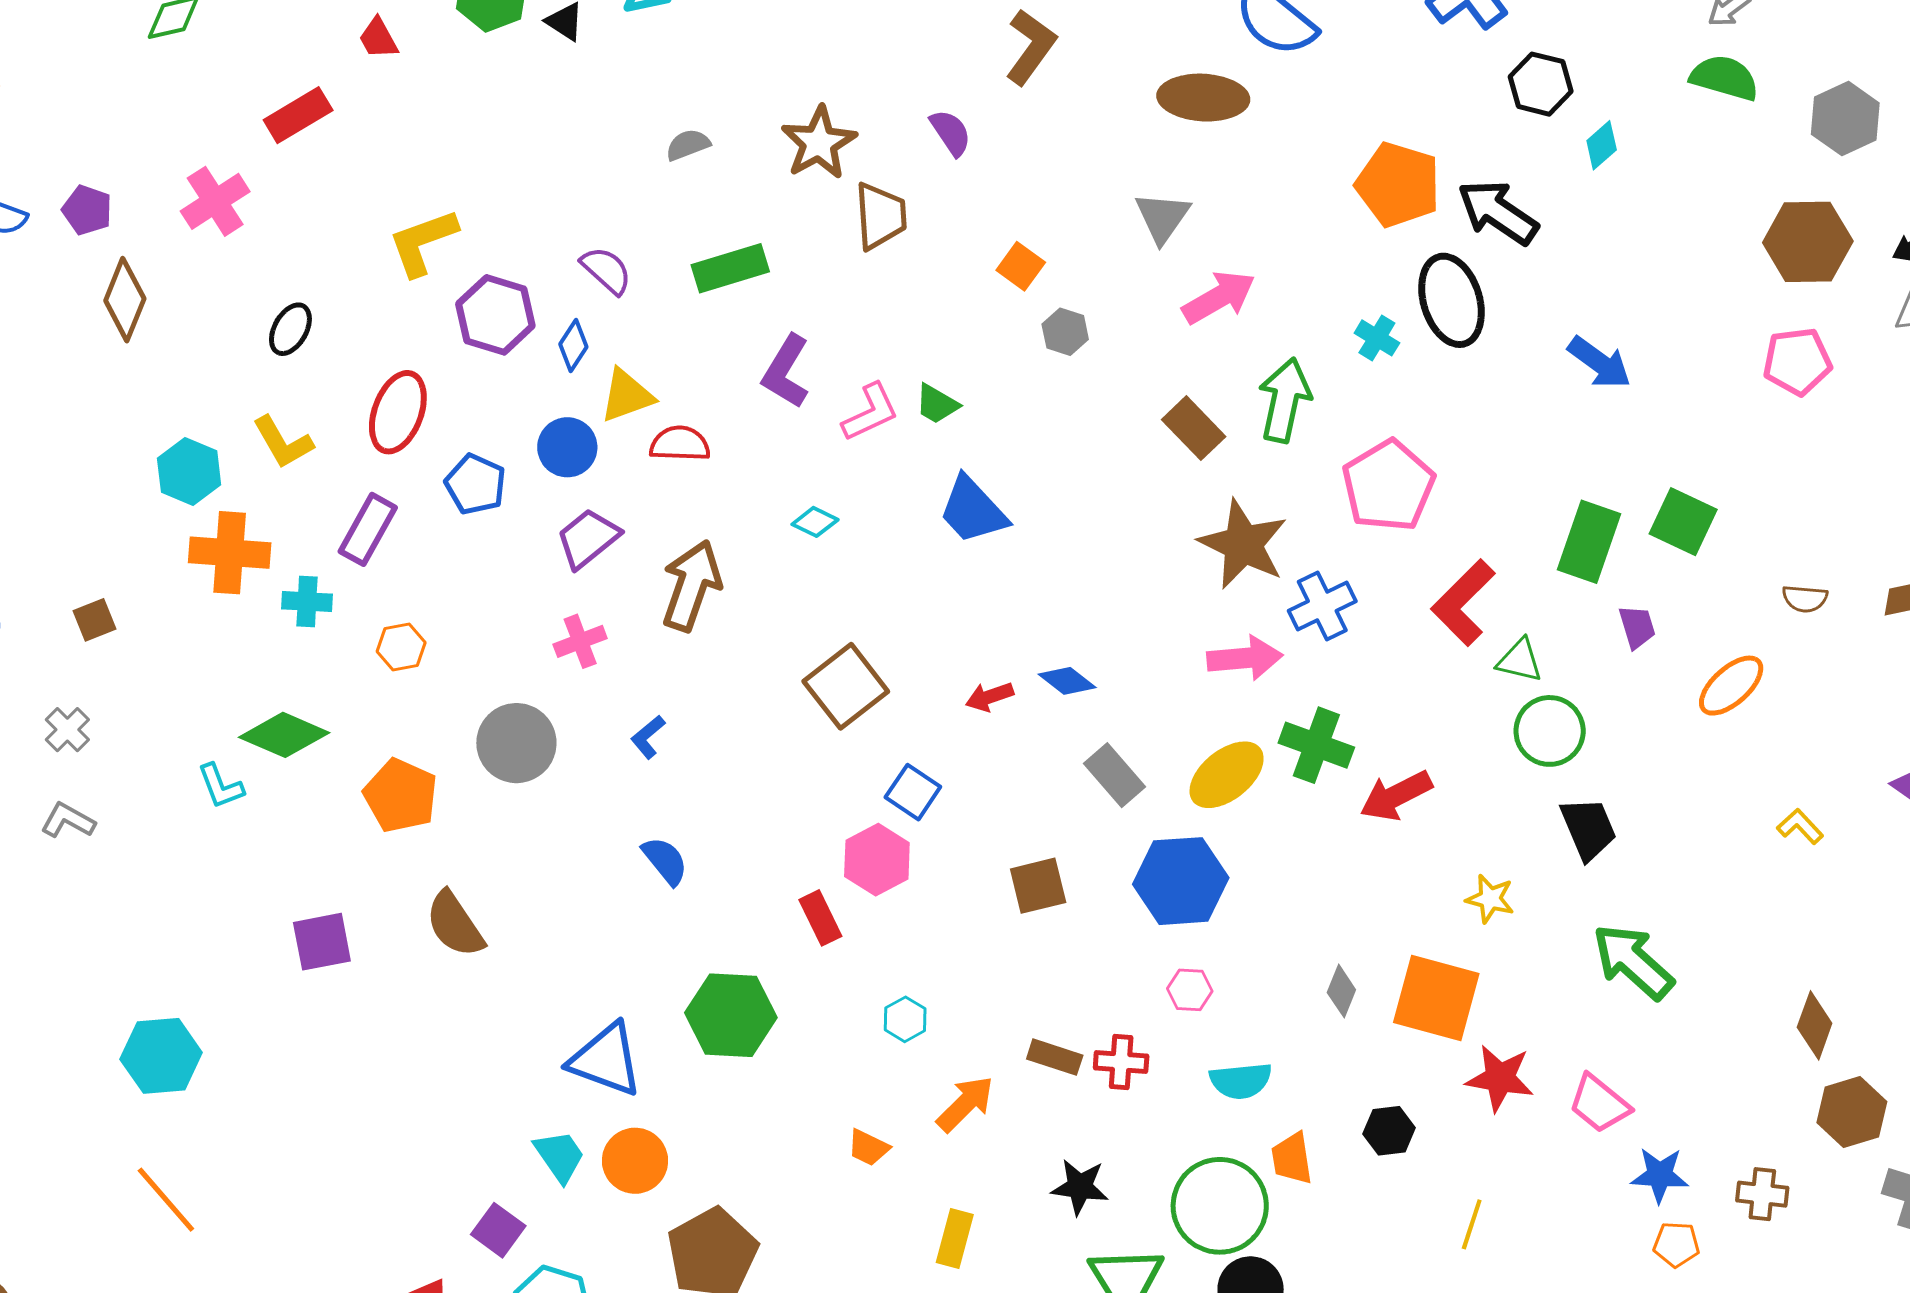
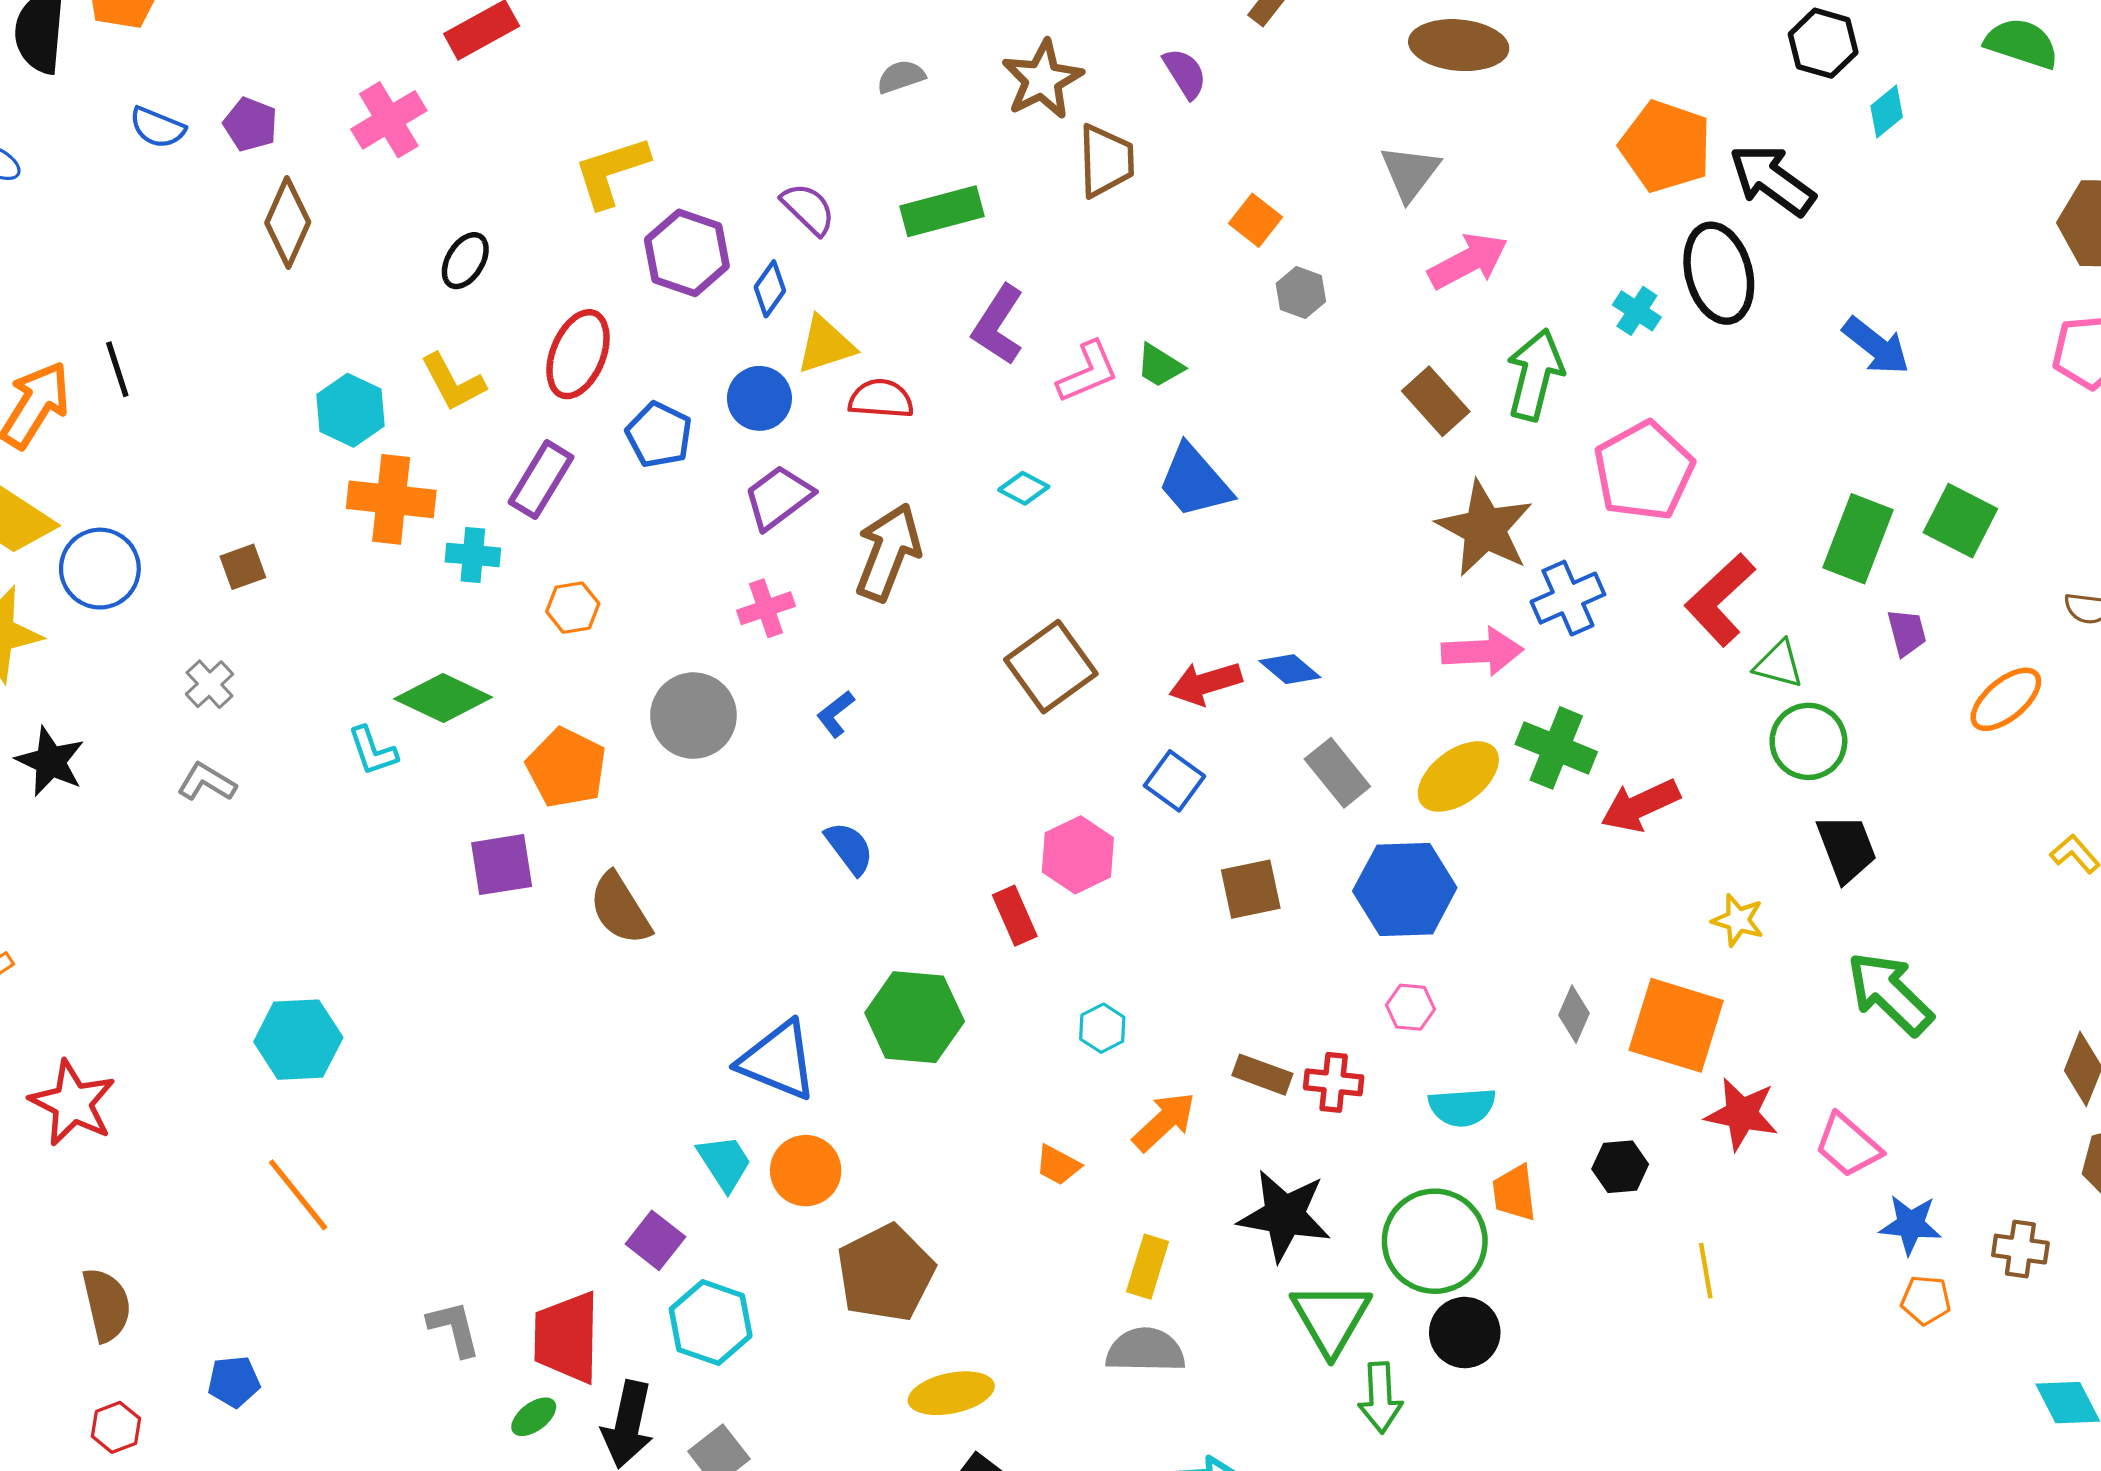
red arrow: (990, 697) -> (1206, 683), size x1.4
blue square: (913, 792) -> (1174, 781), moved
purple square: (322, 942) -> (502, 865), moved
black star: (1080, 1187) -> (1284, 1216), size x1.5
yellow line: (1472, 1224) -> (1706, 1271), turned -30

